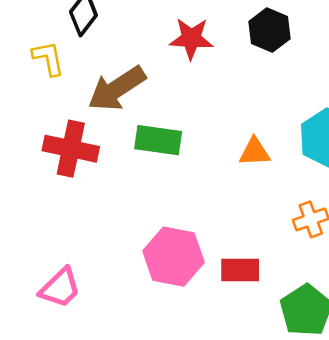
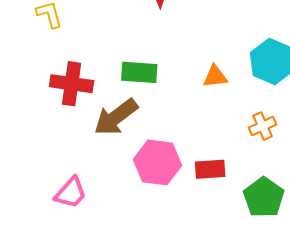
brown arrow: (117, 89) -> (116, 117), moved

